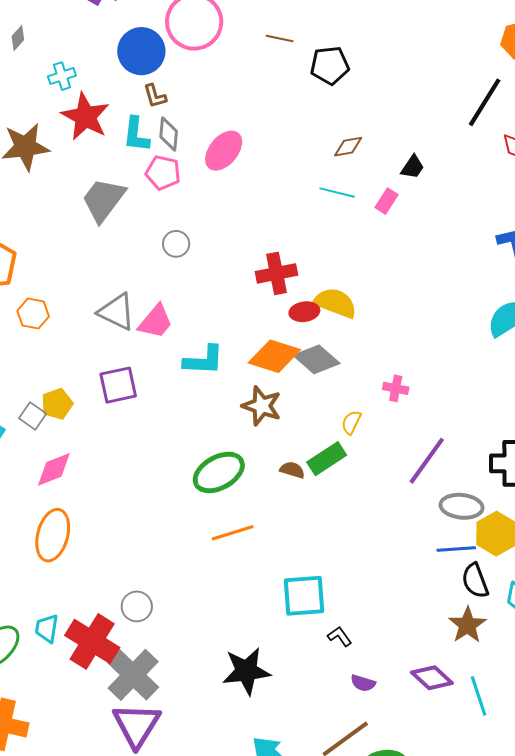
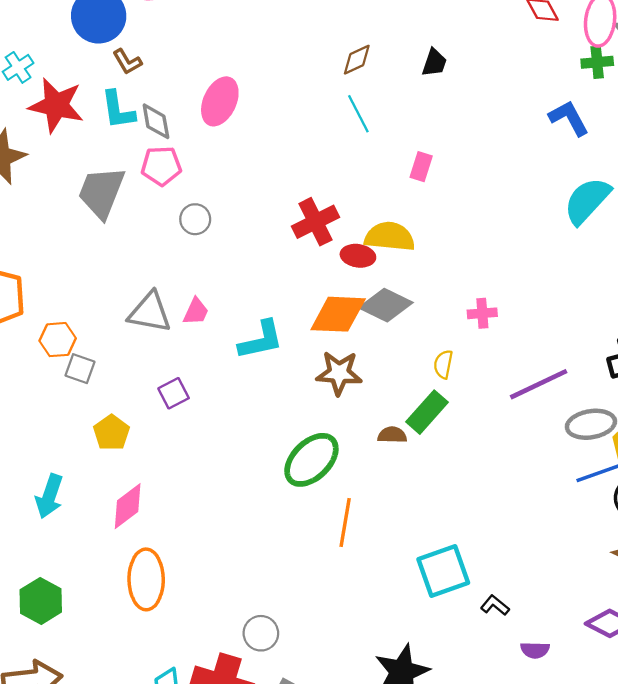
gray diamond: (169, 134) -> (156, 121), moved
pink pentagon: (163, 173) -> (161, 166), moved
cyan line: (337, 193) -> (358, 114), turned 64
pink rectangle: (386, 201) -> (421, 167), moved
red ellipse: (304, 312) -> (358, 256), turned 32
pink trapezoid: (156, 322) -> (196, 312), size x0.7
purple square: (118, 385) -> (174, 393), size x0.7
gray square: (33, 416) -> (80, 369), moved
purple line: (427, 461) -> (539, 384), turned 44
orange line: (233, 533) -> (345, 523), turned -48

